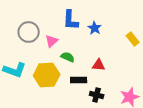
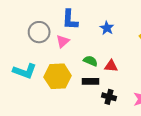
blue L-shape: (71, 20) -> (70, 20), moved
green semicircle: (68, 57) -> (90, 61), moved

